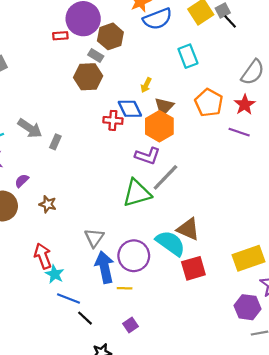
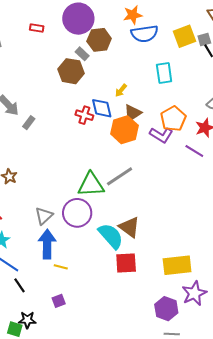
red rectangle: (60, 36) -> (37, 28), moved
purple L-shape: (148, 156) -> (161, 135), moved
purple circle: (134, 256) -> (77, 213), moved

